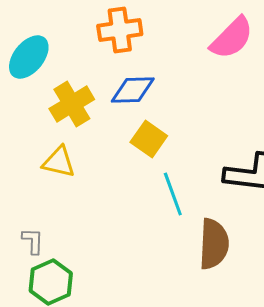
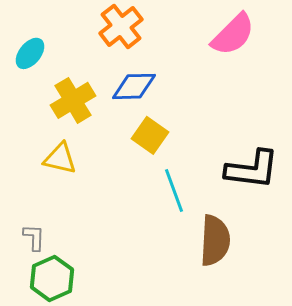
orange cross: (120, 30) -> (121, 26), turned -30
cyan ellipse: (29, 57) -> (30, 53), size x0.7

